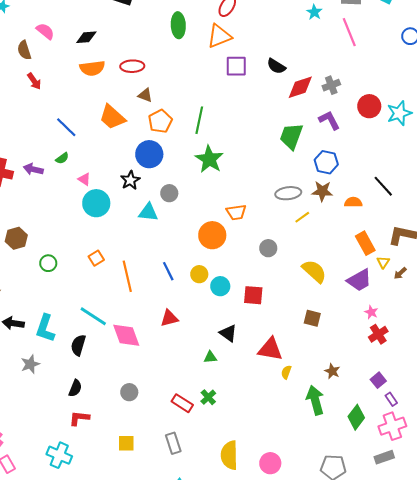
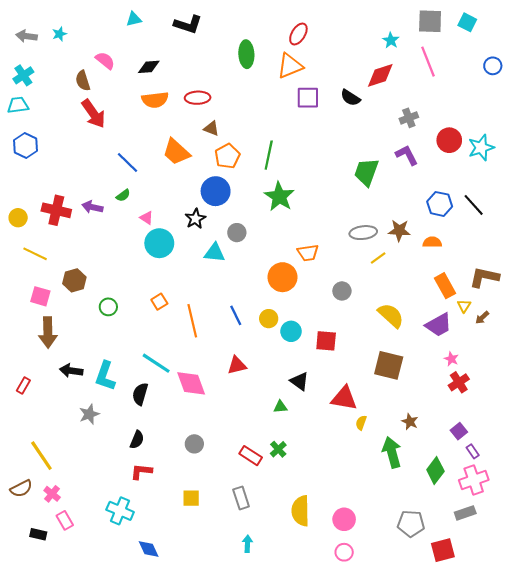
red arrow: (34, 81) -> (93, 114), size x1.6
red diamond: (300, 87) -> (380, 75), moved
blue hexagon: (326, 162) -> (440, 204), moved
black line: (383, 186) -> (474, 205), moved
brown square: (312, 318) -> (389, 365), size x1.6

